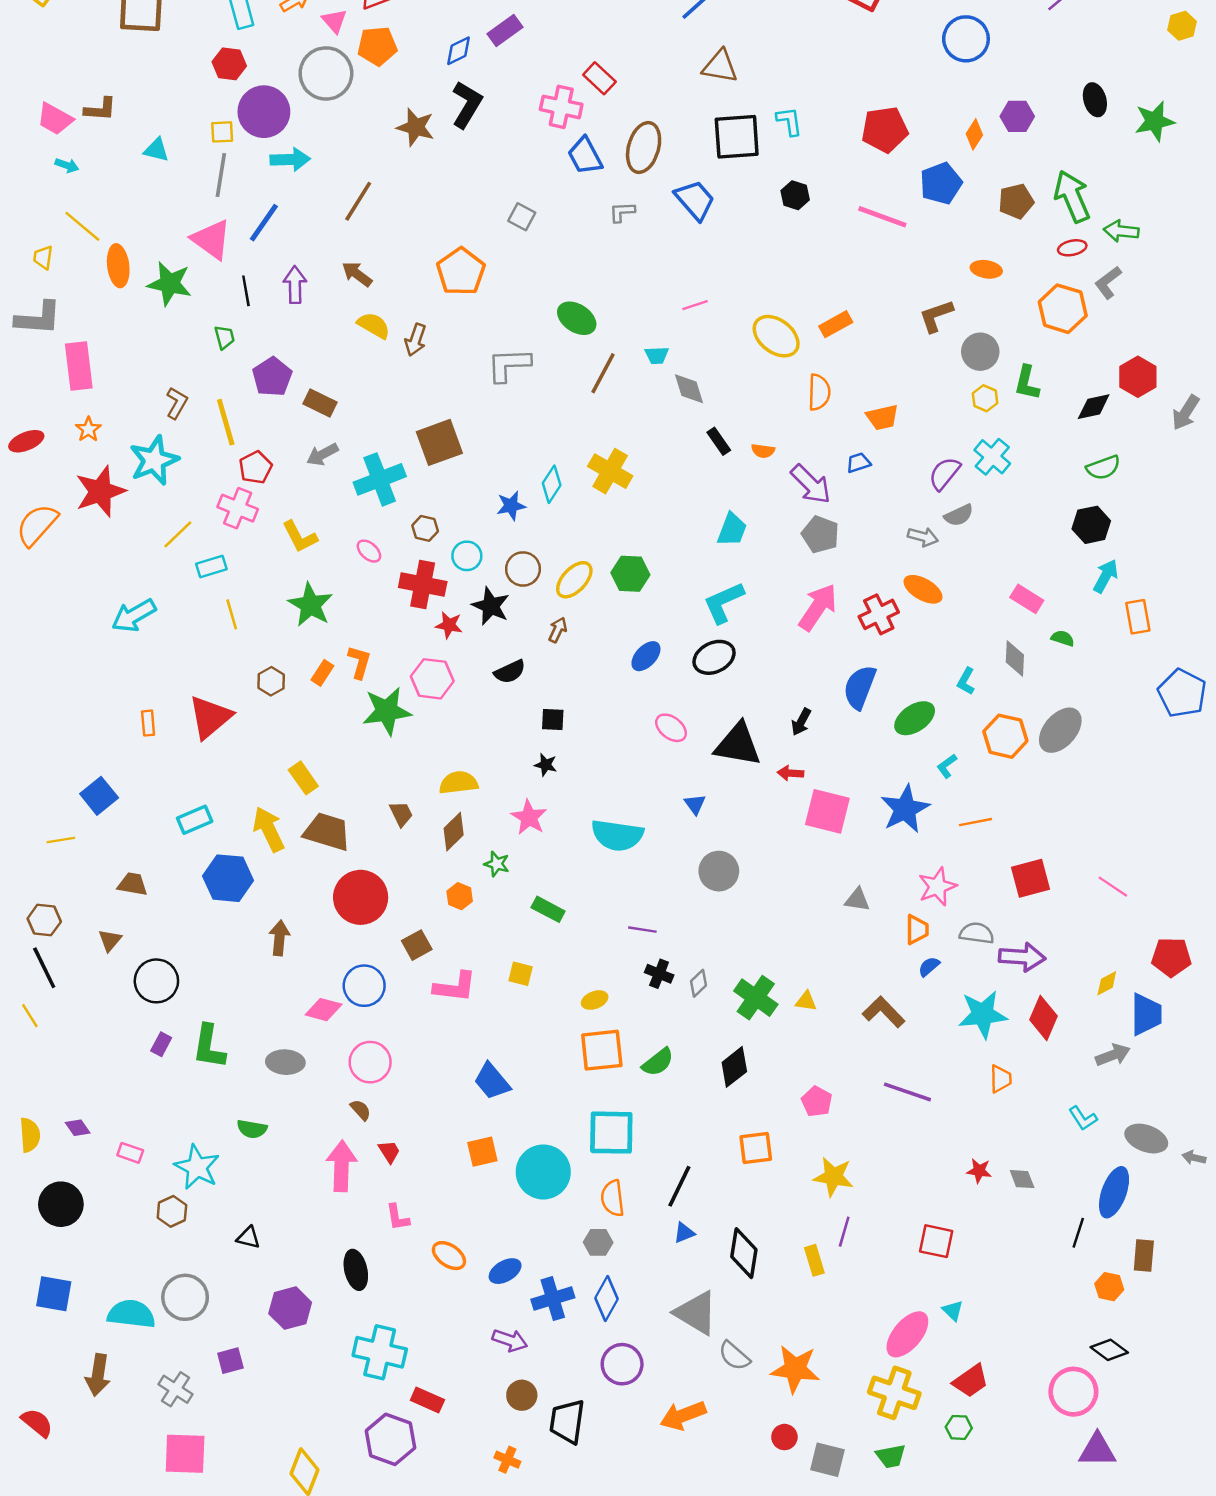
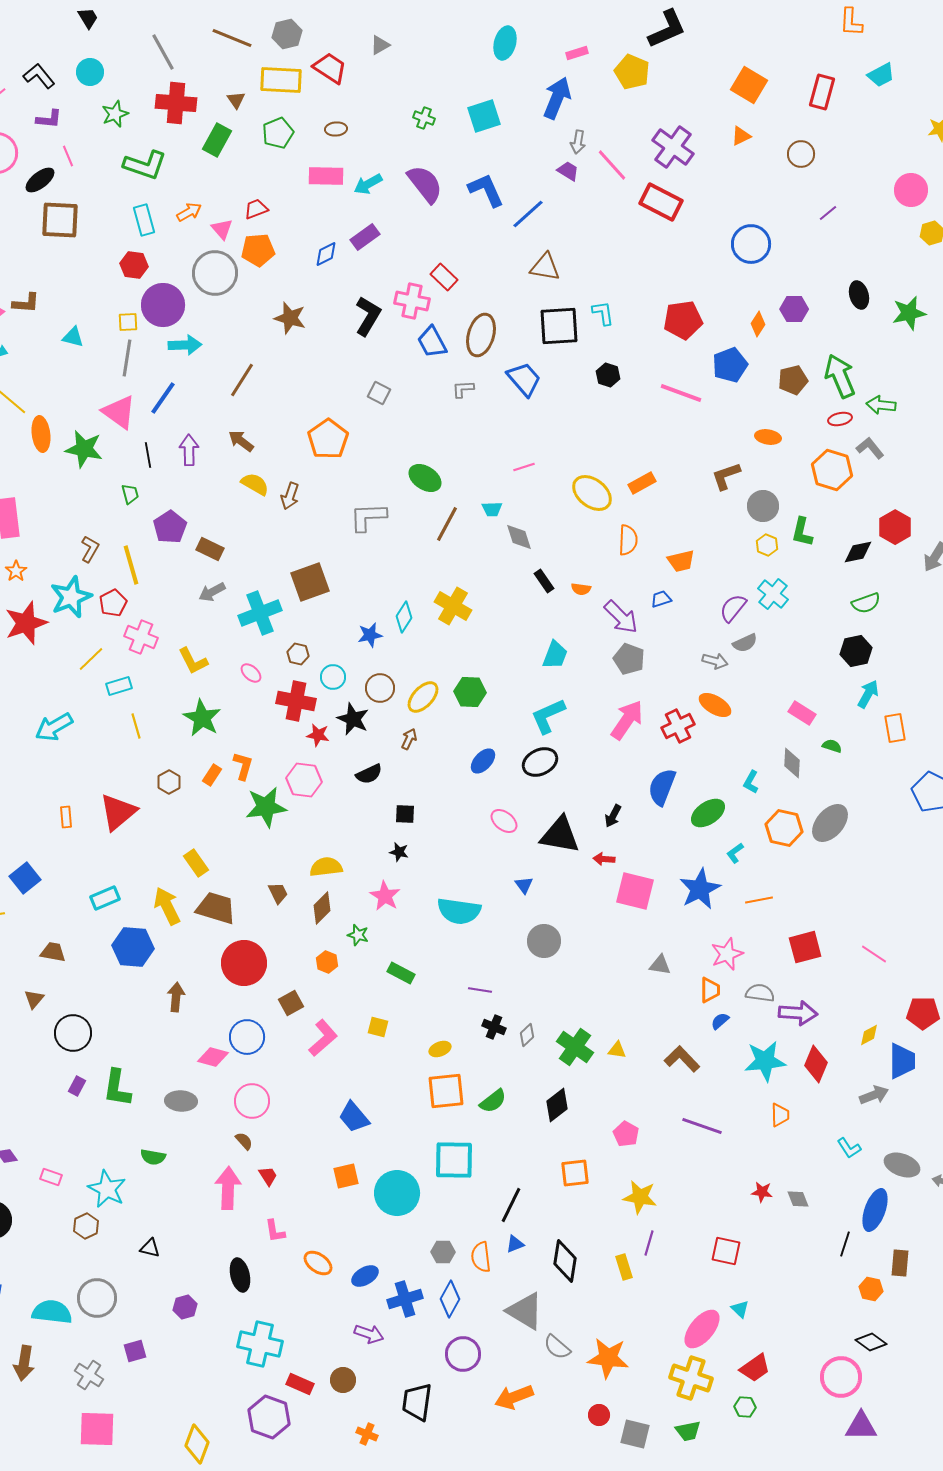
black L-shape: (467, 105) -> (368, 316), moved
gray L-shape: (1108, 282) -> (870, 448), turned 88
red pentagon: (256, 467) -> (113, 603), moved
pink L-shape: (455, 987) -> (323, 1038), turned -48
orange semicircle: (613, 1198) -> (481, 1257), moved
purple hexagon: (290, 1308) -> (185, 1307), size x0.7
brown circle: (522, 1395) -> (343, 1380), moved

